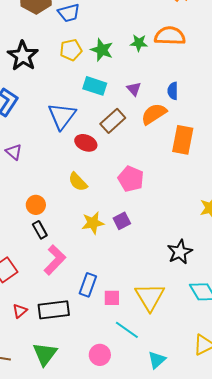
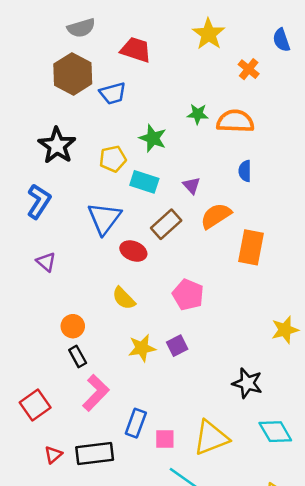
green star: (139, 43) -> (198, 114), moved
yellow pentagon: (71, 50) -> (113, 159), moved
blue semicircle: (173, 91) -> (245, 171), moved
black star: (180, 252) -> (247, 383), turned -30
yellow triangle: (150, 297) -> (211, 438), turned 40

